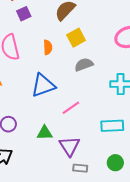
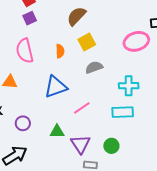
purple square: (24, 14) -> (30, 18), moved
cyan rectangle: (112, 126) -> (123, 112), moved
green circle: (115, 163) -> (111, 146), moved

